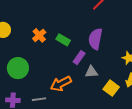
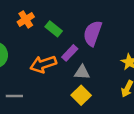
orange arrow: (61, 84) -> (43, 64), moved
yellow square: (111, 88) -> (81, 95), moved

